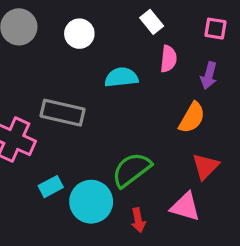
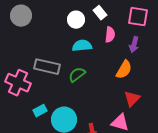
pink square: (215, 29) -> (138, 17), size x1.5
white circle: (79, 34) -> (76, 20), moved
green semicircle: (131, 170) -> (77, 75), moved, size x0.7

